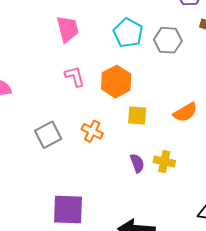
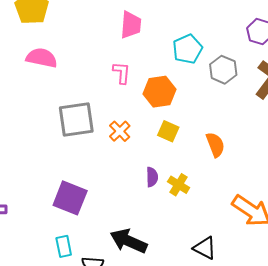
orange semicircle: (185, 112) -> (215, 145), turned -100
gray square: (48, 135) -> (76, 120), size x1.4

